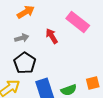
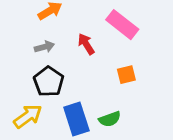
orange square: (93, 83) -> (126, 75), moved

